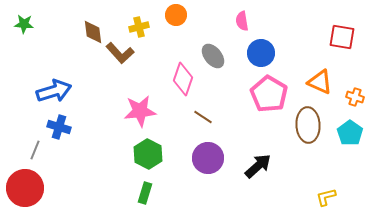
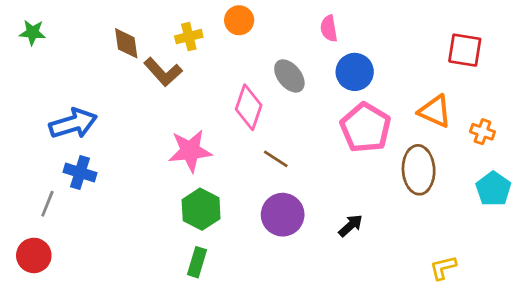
cyan pentagon: (350, 133) -> (493, 189), moved
black arrow: (258, 166) -> (351, 226), size x0.7
red circle: (25, 188) -> (34, 255), size x0.7

